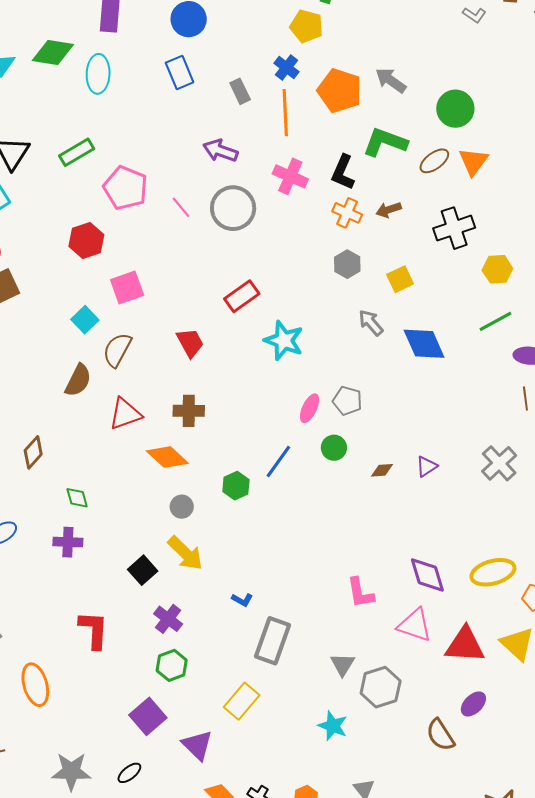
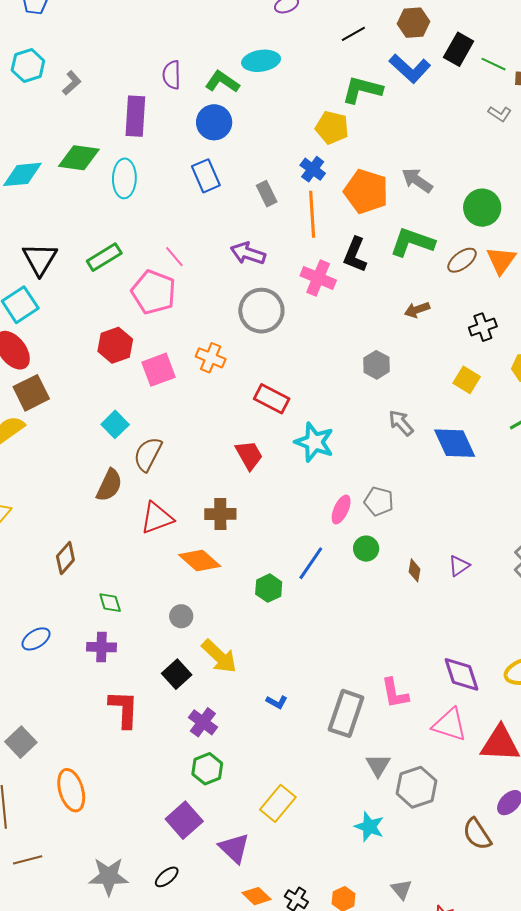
black L-shape: (343, 172) -> (355, 255), moved
pink line: (181, 207) -> (174, 257), moved
orange cross: (347, 213) -> (211, 358), moved
black cross: (454, 228) -> (483, 327), size x0.7
yellow square: (400, 279) -> (467, 380), moved, turned -32
pink square: (127, 288) -> (158, 370), moved
red rectangle: (242, 296) -> (272, 399), turned 64
red trapezoid: (190, 343) -> (249, 455), moved
brown diamond: (382, 470) -> (415, 570), turned -75
gray circle: (182, 507) -> (181, 616), moved
red L-shape: (94, 630) -> (124, 709), moved
gray rectangle: (272, 641) -> (346, 713), moved

